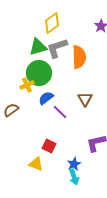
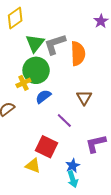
yellow diamond: (52, 23) -> (15, 18), moved
green triangle: (38, 47) -> (35, 43), turned -36
purple line: (60, 112) -> (64, 121), moved
red square: (49, 146) -> (46, 147), size x1.5

